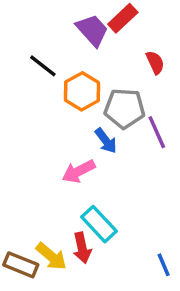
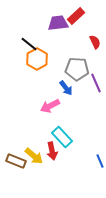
purple trapezoid: (92, 30) -> (58, 23), turned -55
orange hexagon: (82, 91) -> (37, 59), moved

